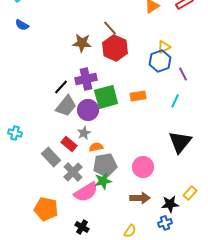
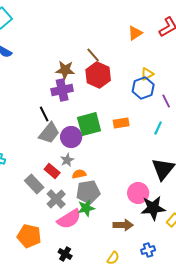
purple cross: (86, 79) -> (62, 90), moved
black line: (61, 87) -> (44, 114), turned -70
pink circle: (143, 167) -> (138, 193), moved
black star: (170, 204) -> (153, 208), moved, size x1.4

